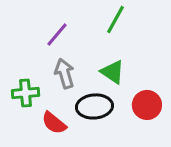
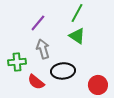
green triangle: (112, 72) -> (77, 36), moved
red circle: (147, 105) -> (98, 85), moved

